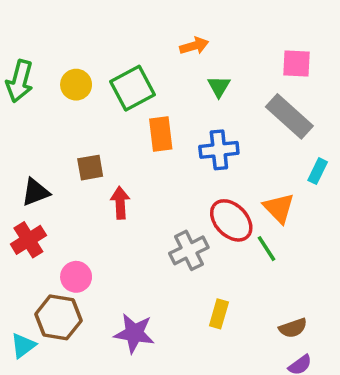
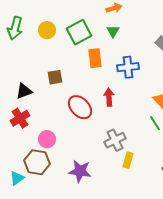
green triangle: (219, 86) -> (113, 31), moved
red arrow: (120, 203) -> (109, 97), moved
red ellipse: (231, 220) -> (80, 107), moved
gray cross: (189, 250) -> (115, 140), moved

